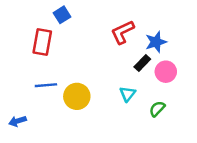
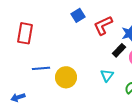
blue square: (62, 15) -> (78, 15), moved
red rectangle: (42, 42) -> (25, 33), moved

